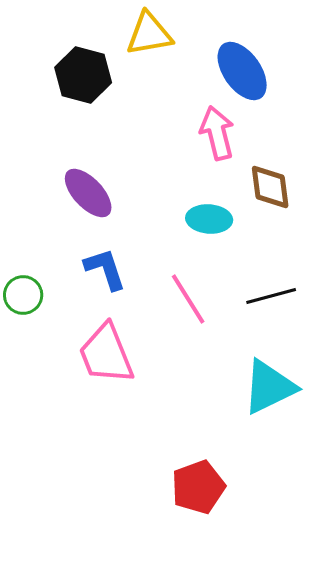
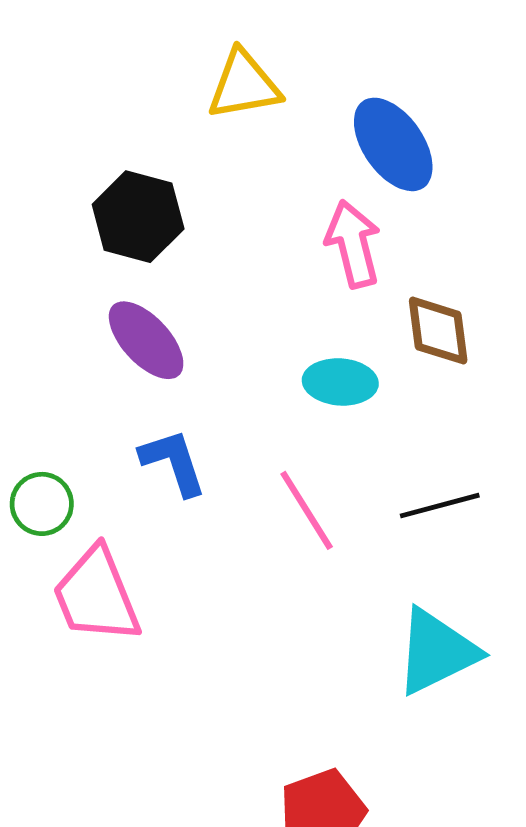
black hexagon: (83, 75) -> (138, 217), moved
pink trapezoid: (106, 354) -> (96, 595), moved

